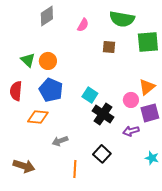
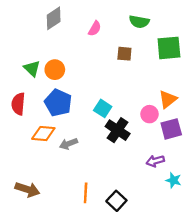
green semicircle: (122, 19) -> (139, 22), size x0.7
purple arrow: (131, 131) -> (155, 161), moved
gray arrow: (60, 141) -> (68, 144), moved
black square: (102, 154) -> (116, 201), moved

